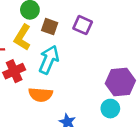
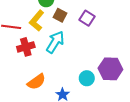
orange semicircle: (41, 95) -> (36, 82), moved, turned -48
cyan circle: (110, 109) -> (87, 78), moved

